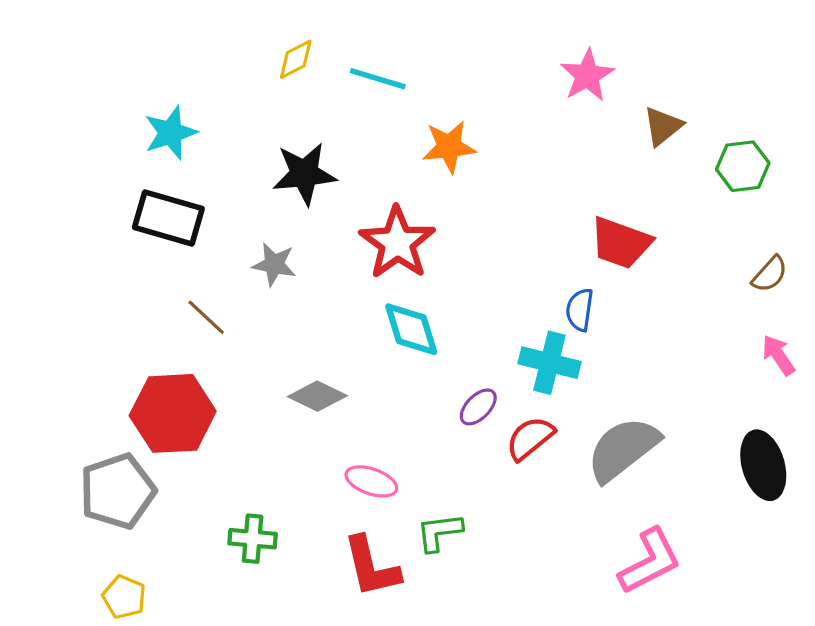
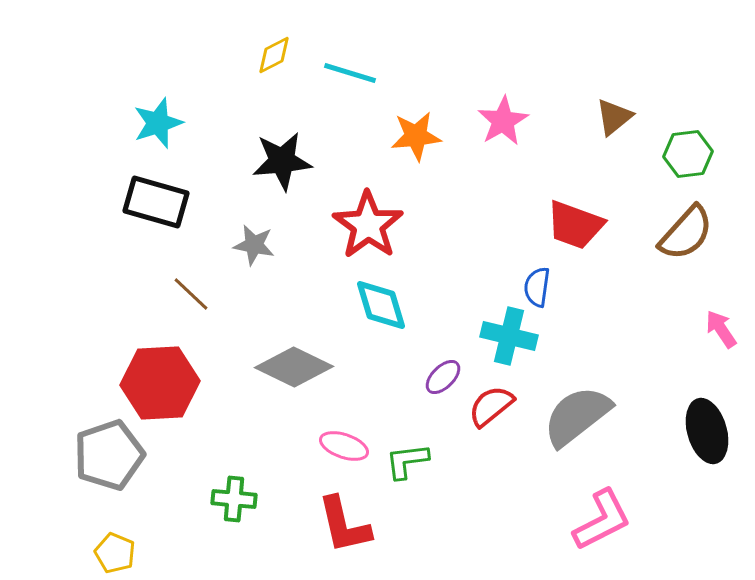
pink star: (587, 75) -> (503, 121), moved
brown semicircle: (770, 274) -> (686, 233), moved, size x1.6
gray diamond: (317, 396) -> (294, 367), size x1.4
green L-shape: (439, 532) -> (407, 461), moved

